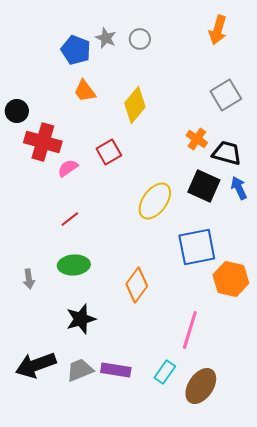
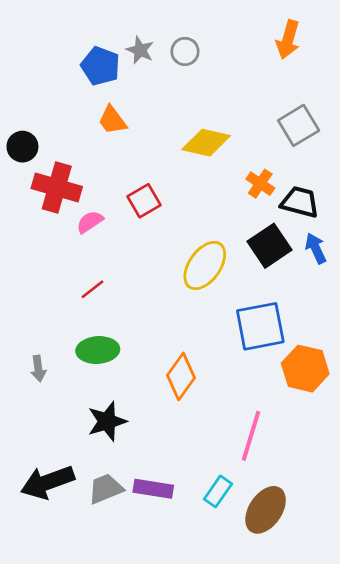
yellow diamond: (135, 105) -> (206, 143), moved, turned 63
black square: (204, 186) -> (270, 246), turned 32

